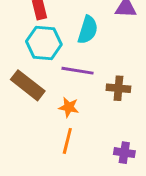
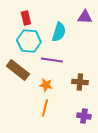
brown cross: (118, 88) -> (80, 82), moved

